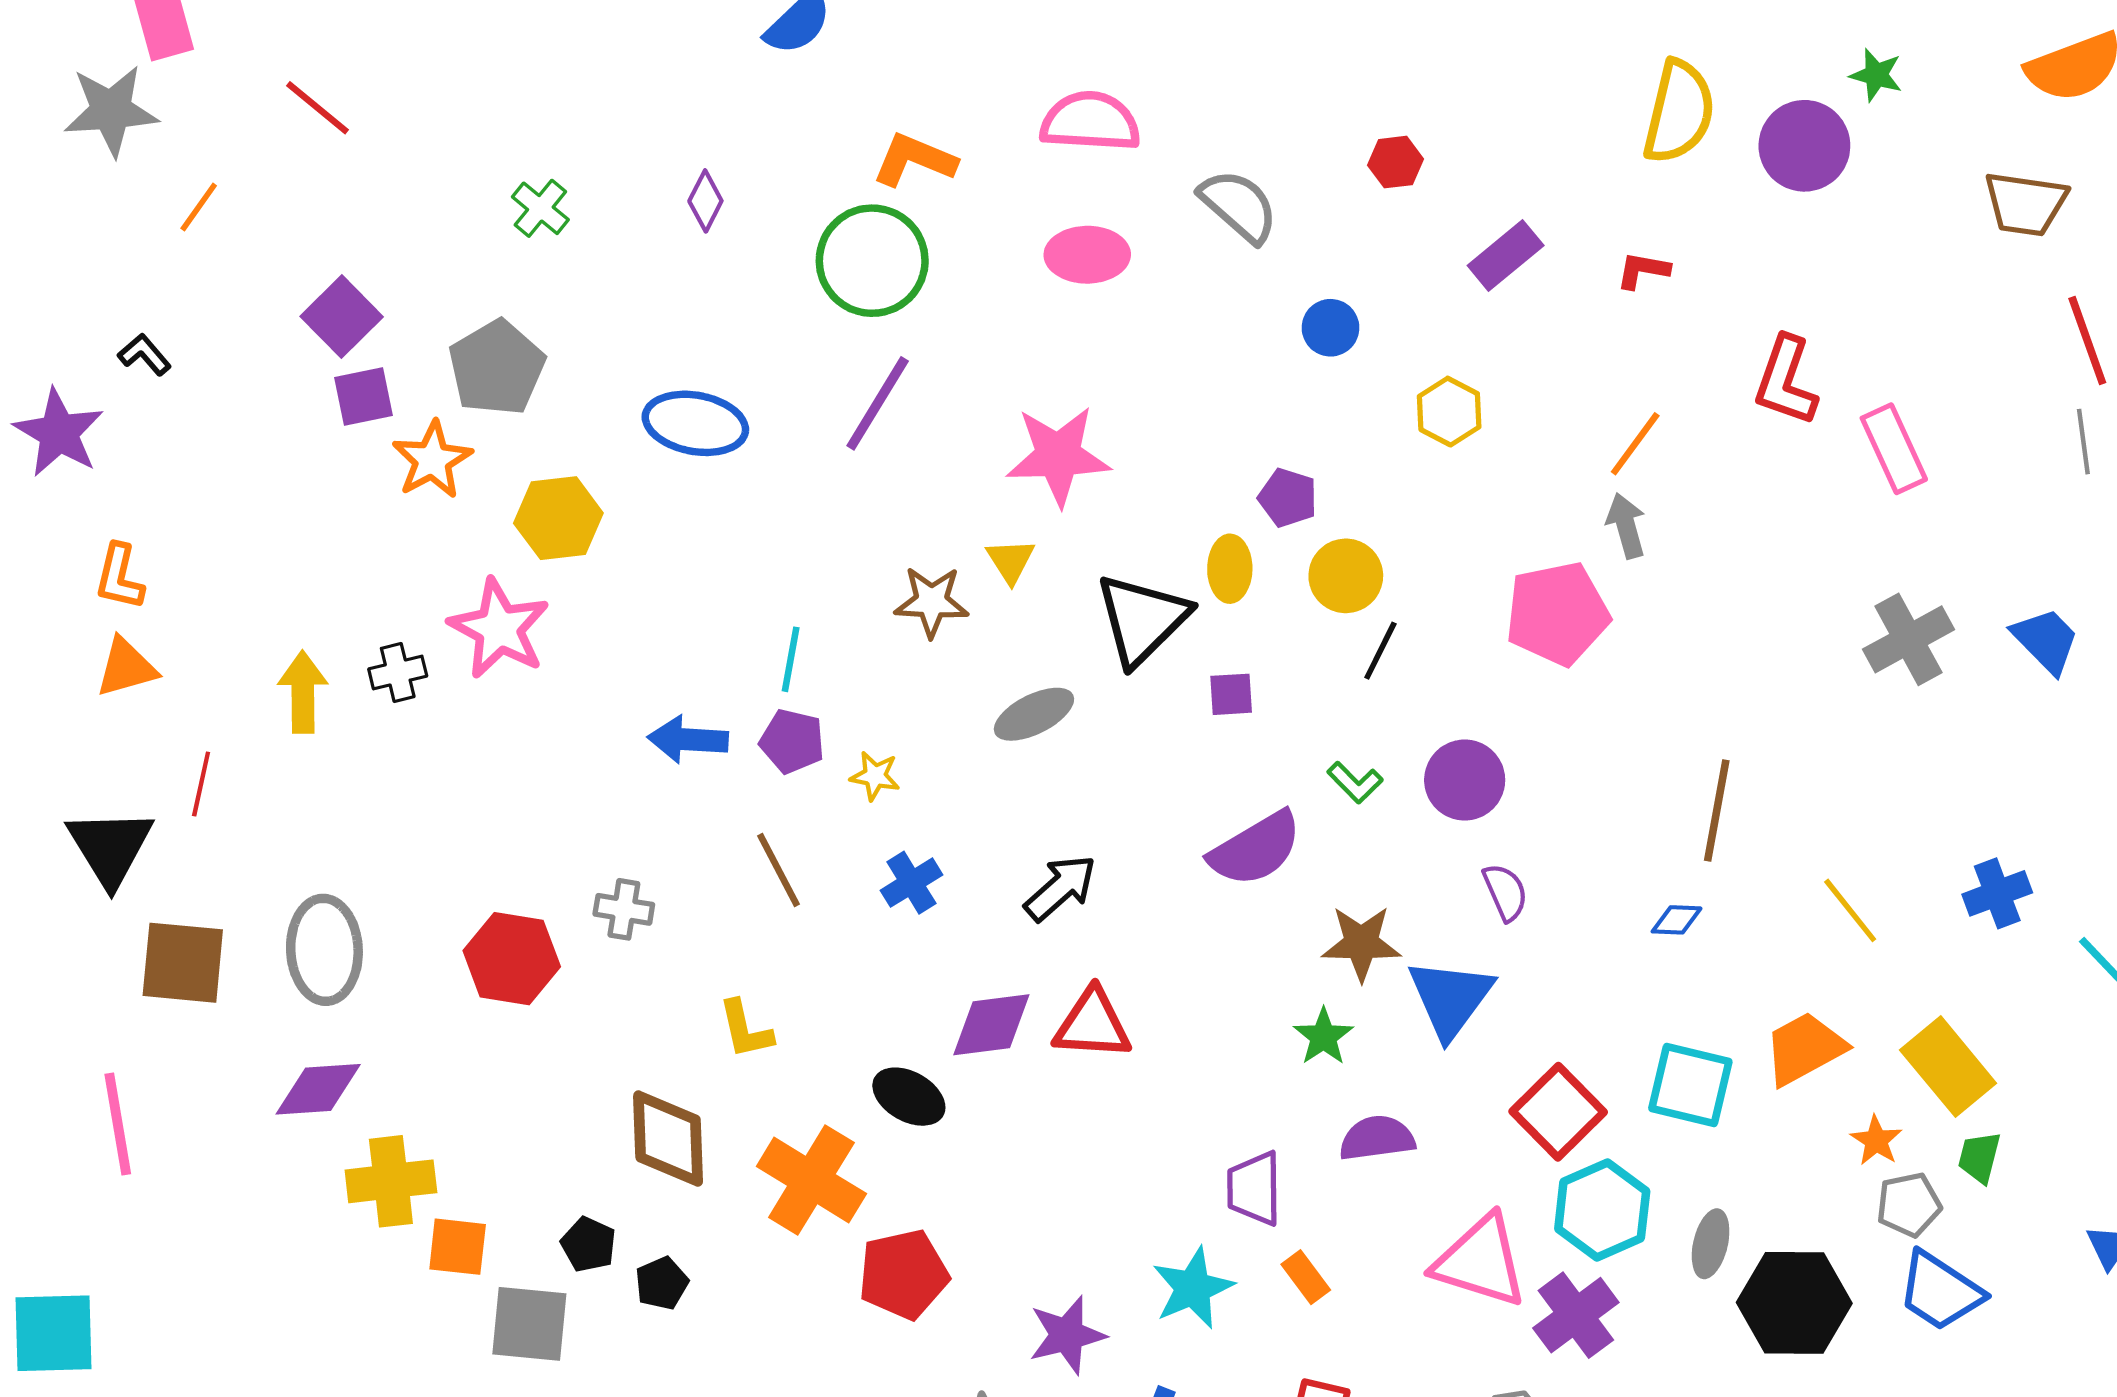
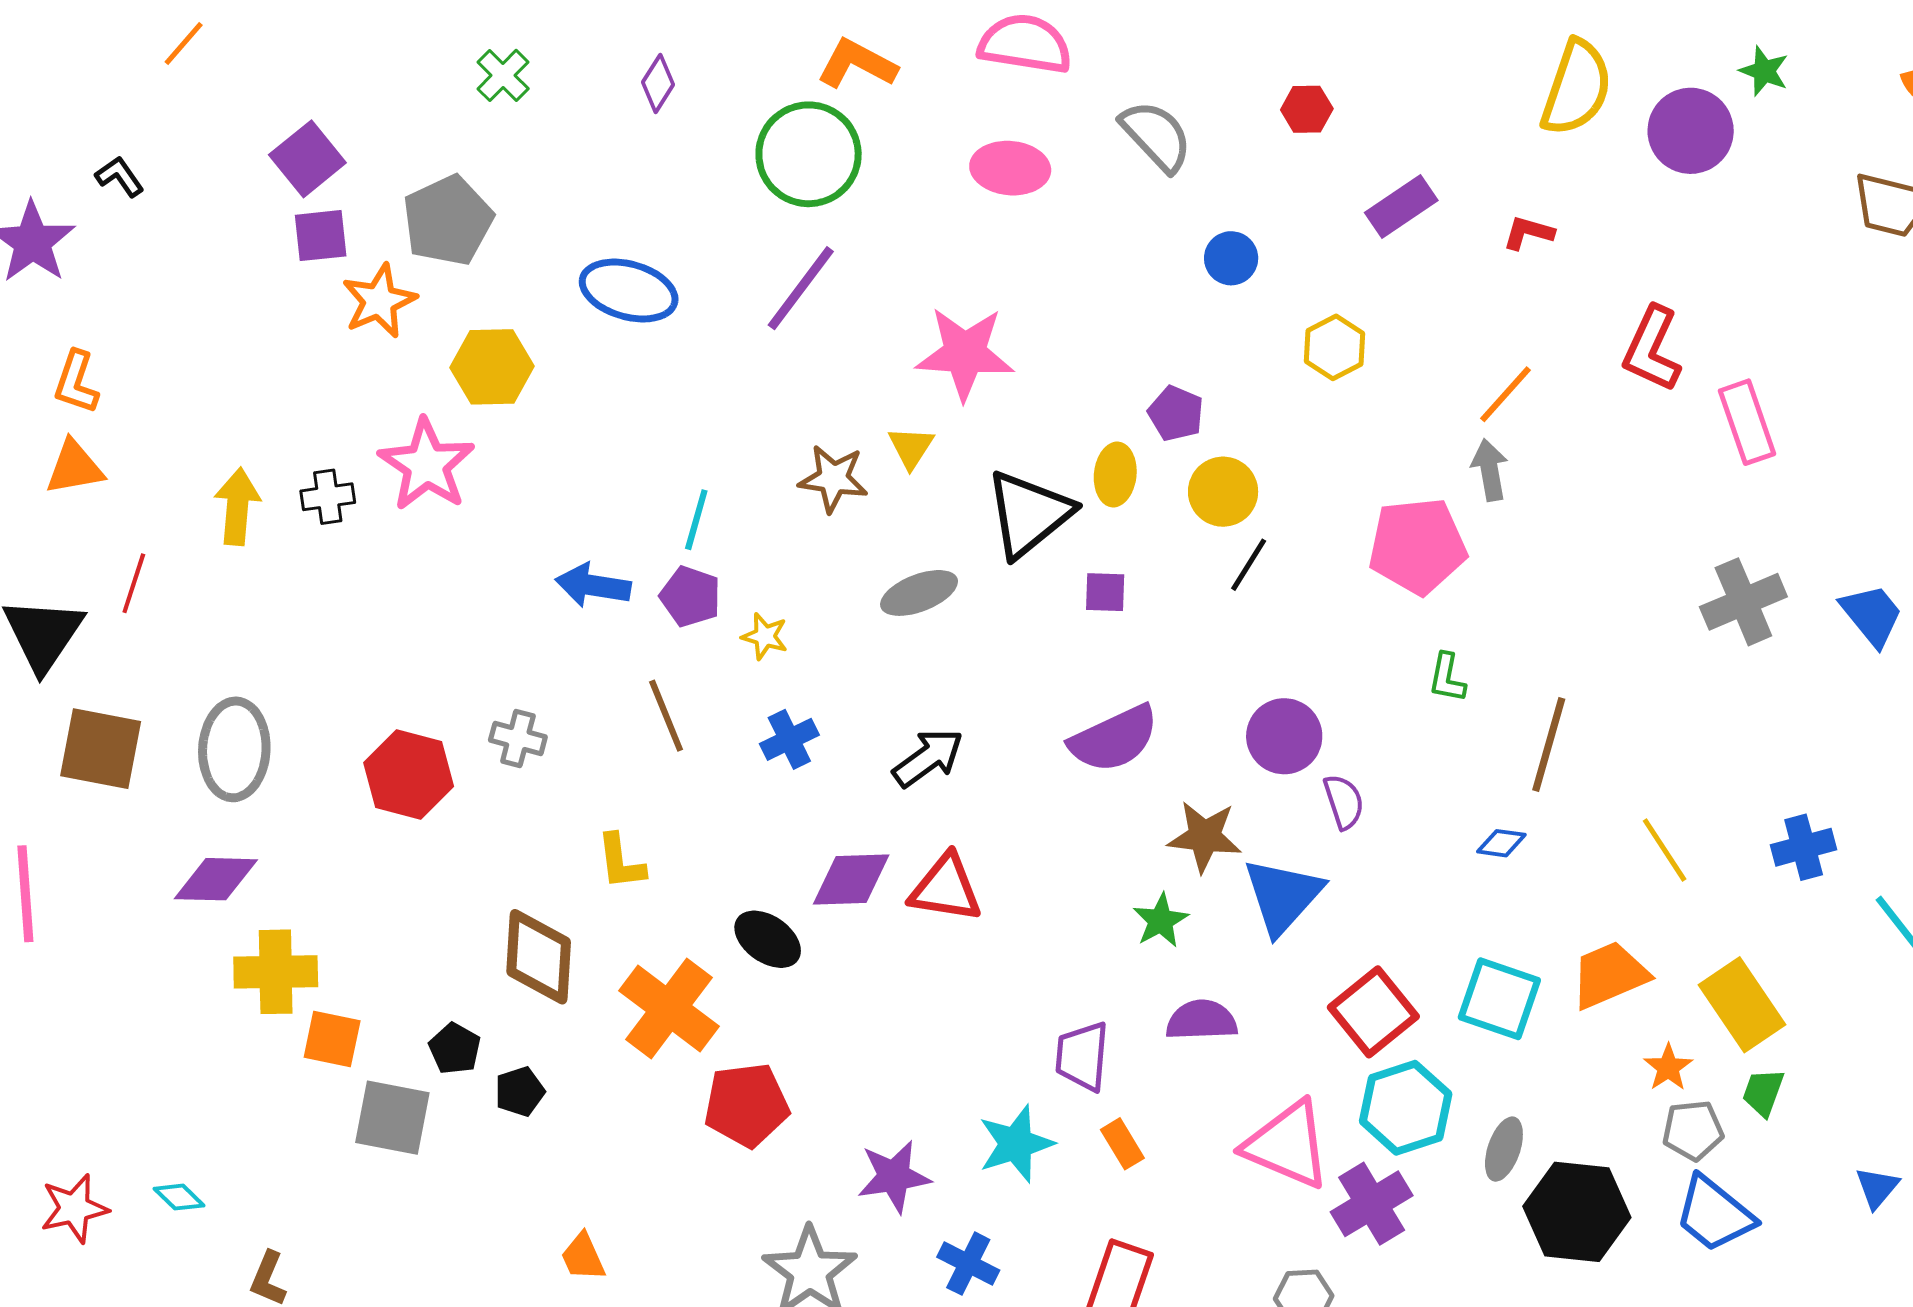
purple circle: (1465, 780) -> (1284, 736), moved
green L-shape: (1355, 782) -> (1447, 678), moved, turned 50

